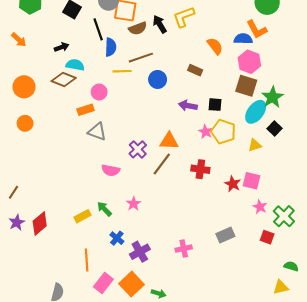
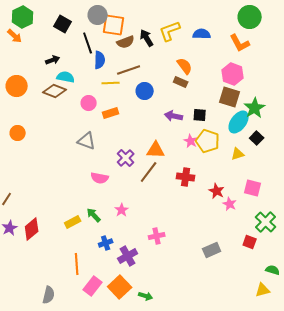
blue semicircle: (243, 39) -> (202, 34), moved
orange arrow: (19, 40) -> (15, 36), moved
orange semicircle: (215, 46) -> (185, 66), moved
orange circle: (24, 87) -> (17, 86), moved
orange rectangle: (86, 110) -> (111, 113), moved
pink square: (252, 181) -> (253, 188), moved
pink star: (260, 207) -> (230, 204), moved
gray rectangle: (225, 235) -> (212, 250), moved
blue cross: (117, 238) -> (106, 243), turned 32
pink cross: (184, 249) -> (157, 236), moved

